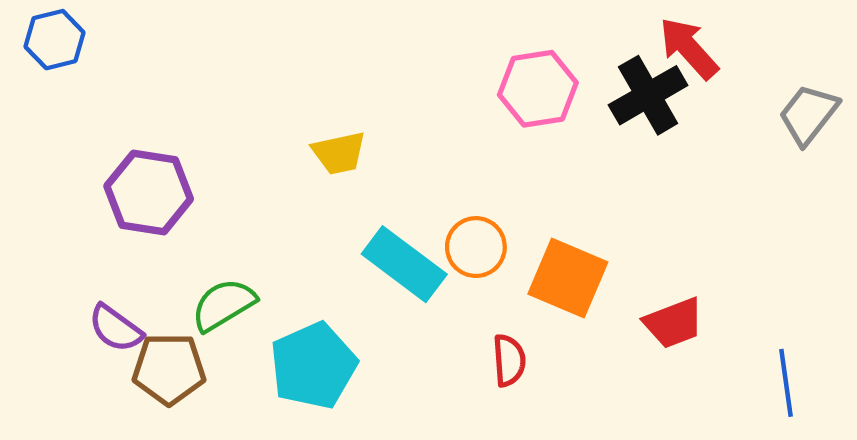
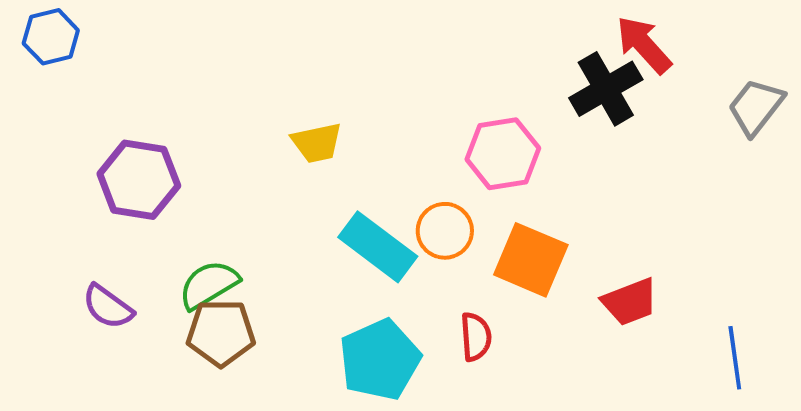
pink hexagon: (538, 89) -> (503, 154), moved
cyan pentagon: (313, 366) -> (380, 360), moved
brown pentagon: (169, 369) -> (221, 333), moved

